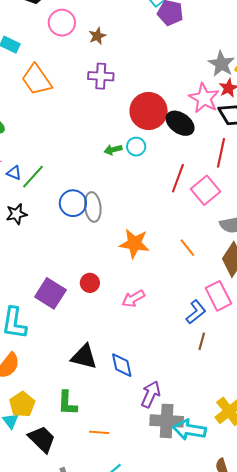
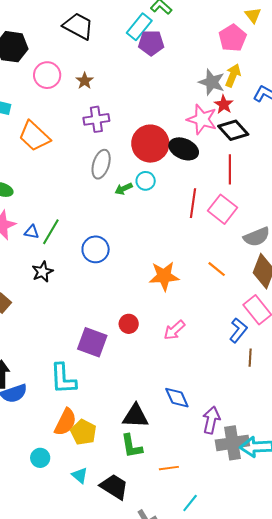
gray ellipse: (93, 207) -> (101, 164), moved, turned 36
black triangle: (84, 357) -> (135, 416), moved
yellow pentagon: (22, 404) -> (83, 432), moved

